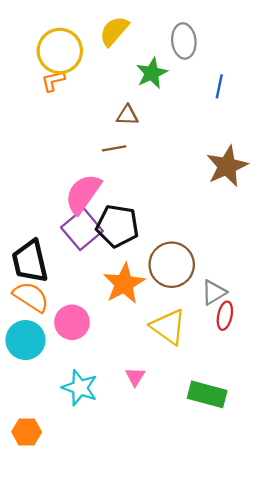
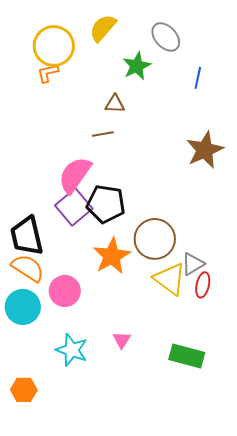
gray ellipse: (184, 41) -> (166, 37), turned -36
yellow triangle: (168, 327) -> (170, 279), moved

